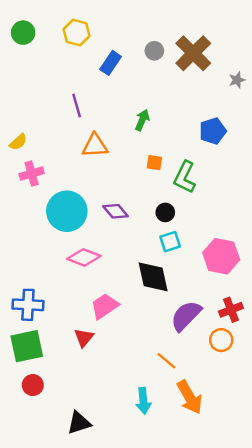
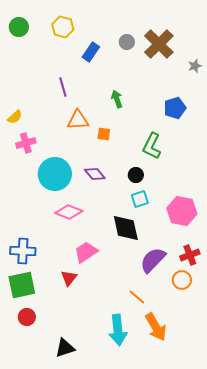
green arrow: (142, 120) -> (117, 99), turned -42
orange square: (154, 163) -> (104, 134), moved
cyan arrow: (143, 401) -> (118, 330), size x1.4

